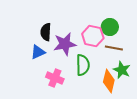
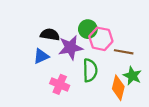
green circle: (110, 27) -> (88, 29), moved
black semicircle: (46, 32) -> (50, 35), turned 96

